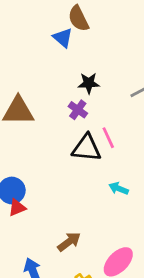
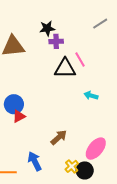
black star: (89, 83) -> (47, 28), moved
purple cross: (78, 110) -> (56, 41), turned -32

